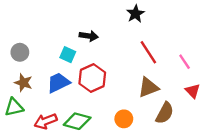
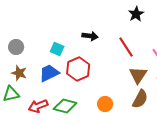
black star: (135, 14) -> (136, 14), moved
black arrow: (89, 36) -> (90, 36), moved
brown triangle: (148, 87) -> (138, 75), moved, turned -36

